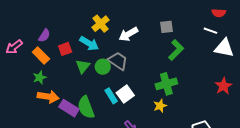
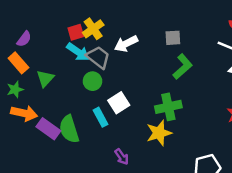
red square: (65, 49) -> (76, 32), moved
gray trapezoid: (118, 61) -> (98, 57), moved
green triangle: (83, 66) -> (45, 78), moved
white square: (125, 94) -> (119, 103), moved
yellow star: (160, 106) -> (159, 133), size x1.5

